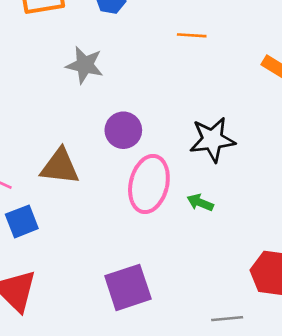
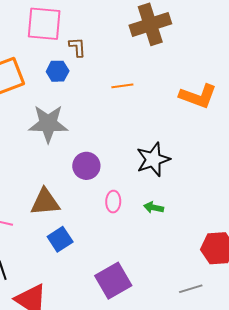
gray star: (85, 65) -> (48, 124), size x1.4
pink ellipse: (149, 184) -> (113, 202), size x0.5
blue square: (22, 221) -> (60, 239), moved

